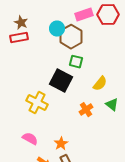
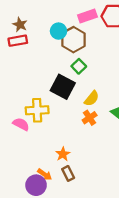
green square: (76, 62) -> (79, 66), turned 32
yellow semicircle: (100, 84) -> (92, 98), moved
yellow cross: (37, 103) -> (37, 110), turned -30
pink semicircle: (30, 139) -> (21, 124), moved

